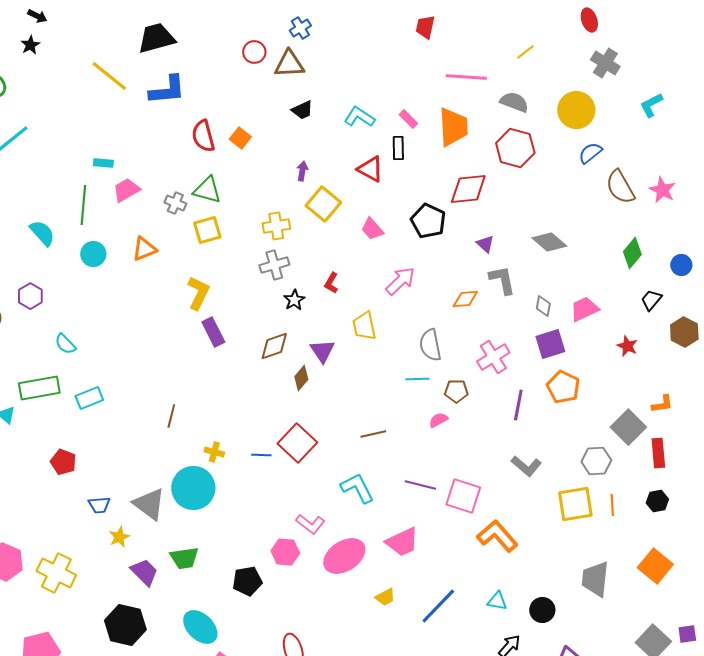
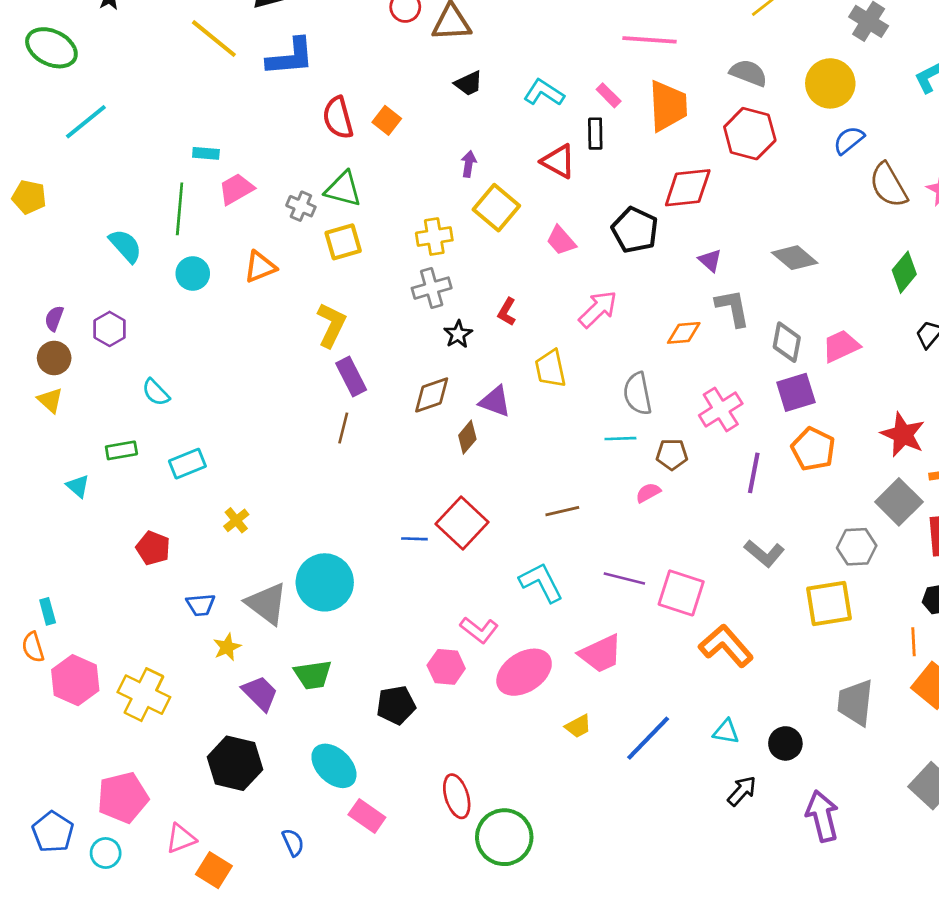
pink line: (466, 77) -> (649, 40), moved
gray diamond: (543, 306) -> (787, 342), size x1.4
red star: (627, 346) -> (903, 435), moved, size x1.6
purple triangle: (322, 351) -> (495, 402), turned -36
green rectangle: (39, 388) -> (121, 450), size x0.6
brown line: (171, 416) -> (343, 428), moved
yellow cross: (214, 452) -> (236, 520), moved, turned 36
orange line: (612, 505) -> (913, 642), moved

